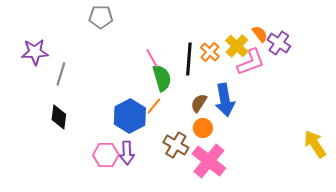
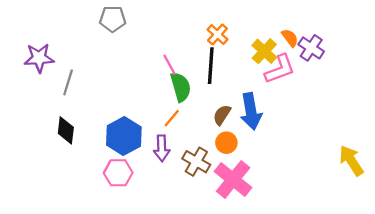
orange cross: (210, 52) -> (217, 35), moved
blue hexagon: (130, 116) -> (124, 136), moved
purple arrow: (127, 153) -> (162, 148), moved

